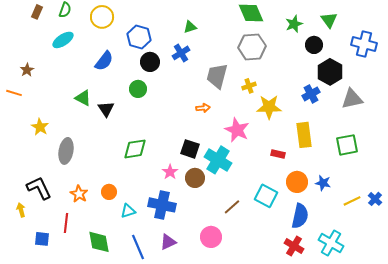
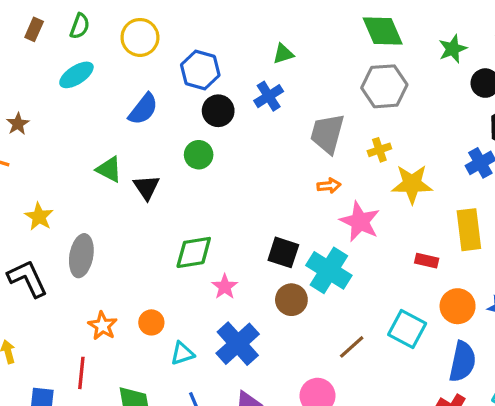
orange arrow: (203, 108) -> (329, 186), moved
pink star: (170, 172) -> (225, 287), moved
black L-shape: (39, 188) -> (28, 279), moved
blue cross: (162, 205) -> (238, 344), turned 36

